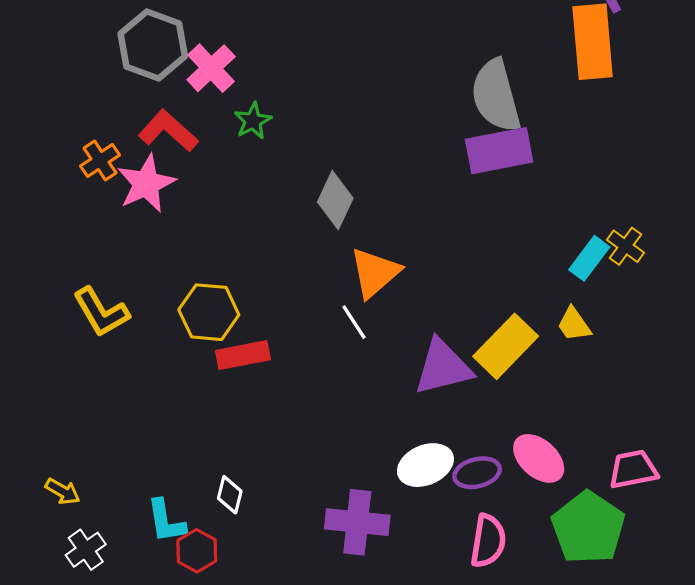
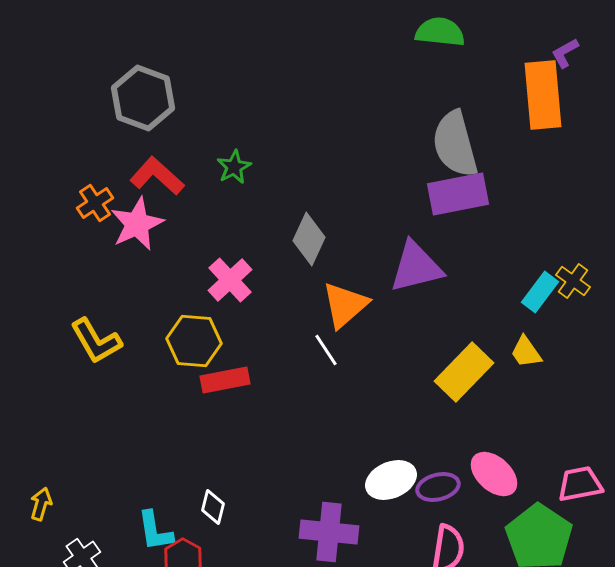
pink cross: (211, 68) -> (230, 280), moved
purple triangle: (443, 367) -> (416, 267), moved
yellow arrow: (63, 491) -> (41, 504), moved, turned -104

